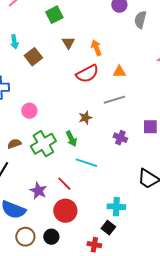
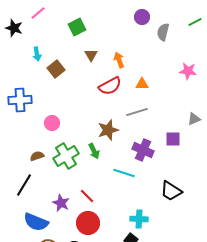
brown star: (85, 118) -> (108, 130), size x1.5
purple cross: (120, 138) -> (143, 150), size x1.5
cyan line: (86, 163) -> (124, 173), moved

